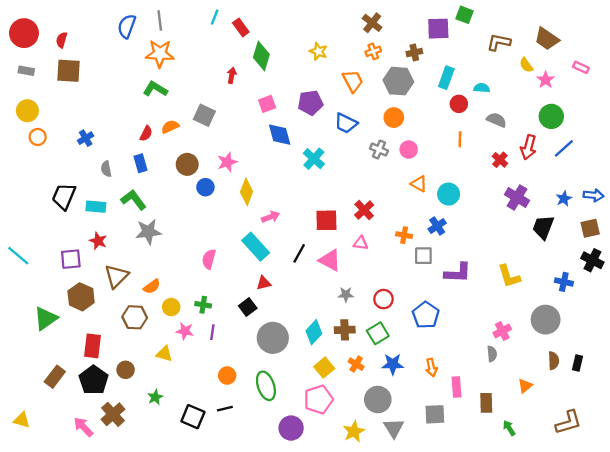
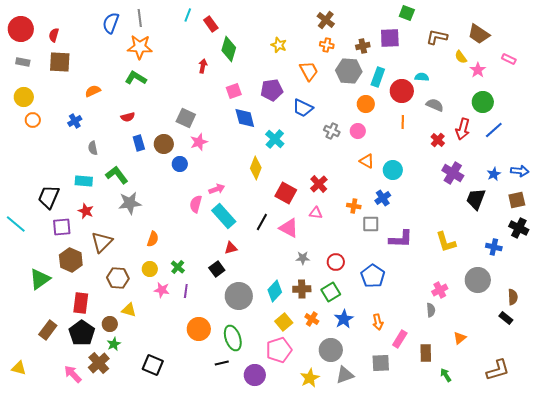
purple square: (438, 29) -> (390, 38), moved
orange cross: (373, 51) -> (327, 45), turned 32
cyan rectangle: (446, 78) -> (378, 77), moved
red circle: (459, 104) -> (402, 91), size x1.5
gray square: (204, 115) -> (186, 118), moved
orange circle: (394, 118) -> (366, 104), moved
orange semicircle: (170, 127) -> (93, 91), moved
red semicircle: (146, 134) -> (128, 117), turned 48
blue rectangle: (140, 163) -> (139, 143), moved
yellow diamond: (247, 192) -> (256, 168), moved
black trapezoid: (64, 196) -> (49, 197), moved
pink arrow: (271, 217) -> (217, 189), moved
red square: (326, 220) -> (286, 193), turned 30
pink semicircle: (209, 259) -> (196, 204), moved
orange semicircle: (152, 286) -> (153, 239), moved, turned -35
green cross: (203, 305) -> (178, 267), turned 32
yellow triangle: (164, 354) -> (129, 310), moved
brown semicircle: (554, 361) -> (513, 297), moved
black rectangle: (578, 363) -> (506, 318), turned -64
blue star: (393, 364) -> (344, 319), turned -30
orange circle: (227, 376) -> (199, 329), size x1.5
pink rectangle: (457, 387) -> (400, 339), turned 36
green star: (155, 397) -> (114, 344), moved
black line: (225, 409) -> (222, 363), moved
black square: (193, 417) -> (153, 365), moved
gray triangle: (394, 428) -> (345, 375), turned 42

